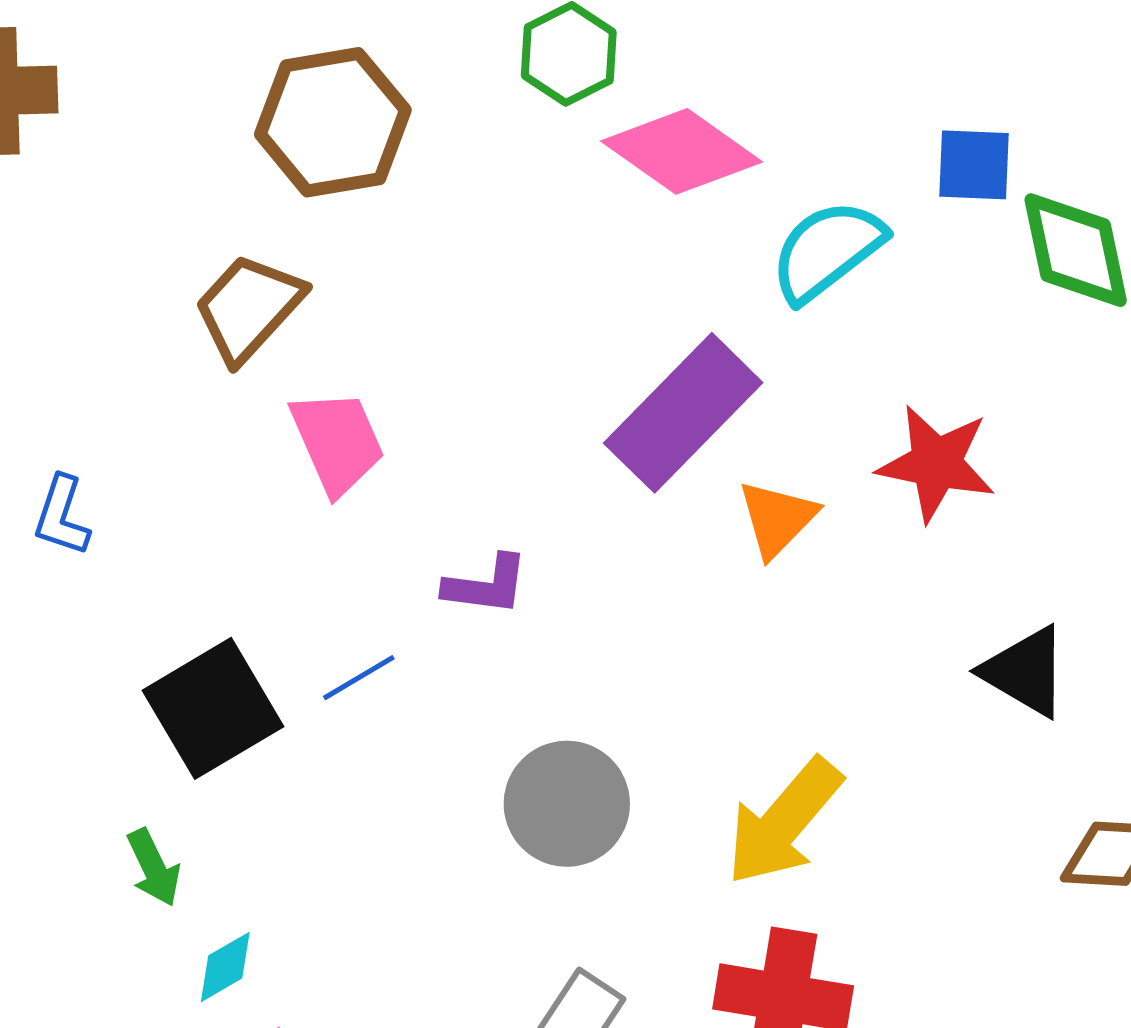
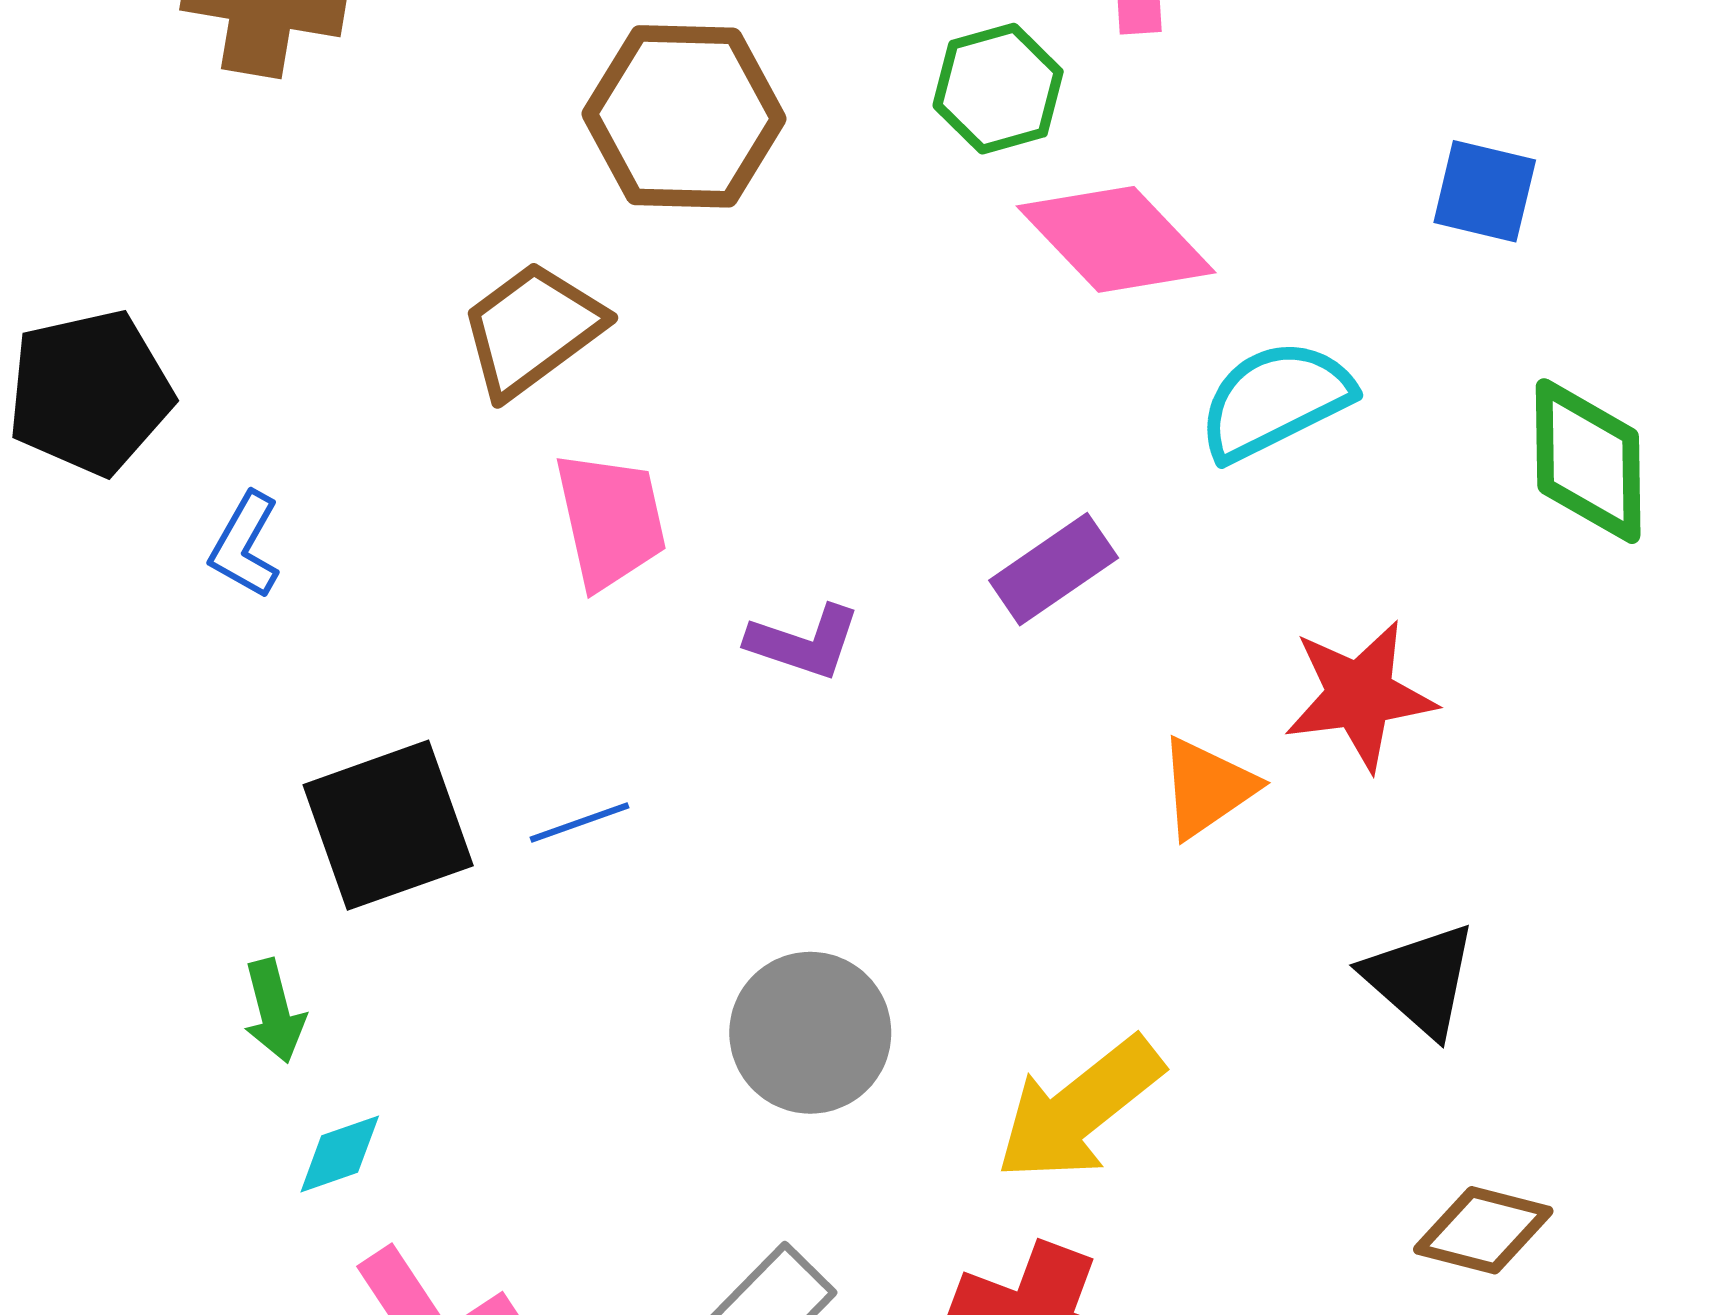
blue square: (974, 165) -> (1485, 191), moved
purple rectangle: (683, 413) -> (1054, 569), size x0.6
red star: (936, 463) -> (1360, 695), turned -30
orange triangle: (777, 519) -> (1207, 788), moved
purple L-shape: (486, 585) -> (804, 642), moved

